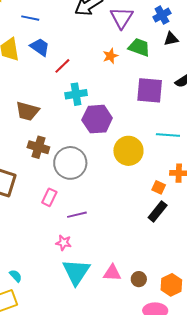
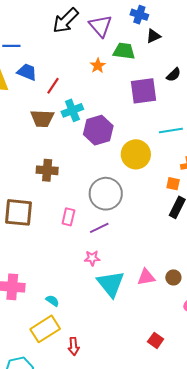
blue cross: (162, 15) -> (139, 15), turned -30
brown trapezoid: (27, 111) -> (42, 118), moved
gray circle: (70, 163) -> (106, 194), moved

